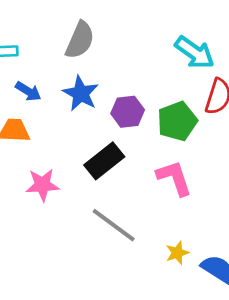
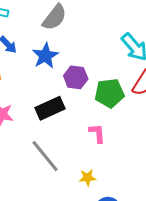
pink L-shape: (174, 178) -> (97, 133), size x0.7
yellow star: (177, 253) -> (87, 178), moved

